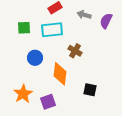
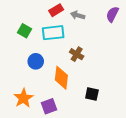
gray arrow: (84, 15) -> (78, 15), moved
purple semicircle: (106, 21) -> (112, 14), moved
green square: (24, 28) -> (24, 31), turned 32

